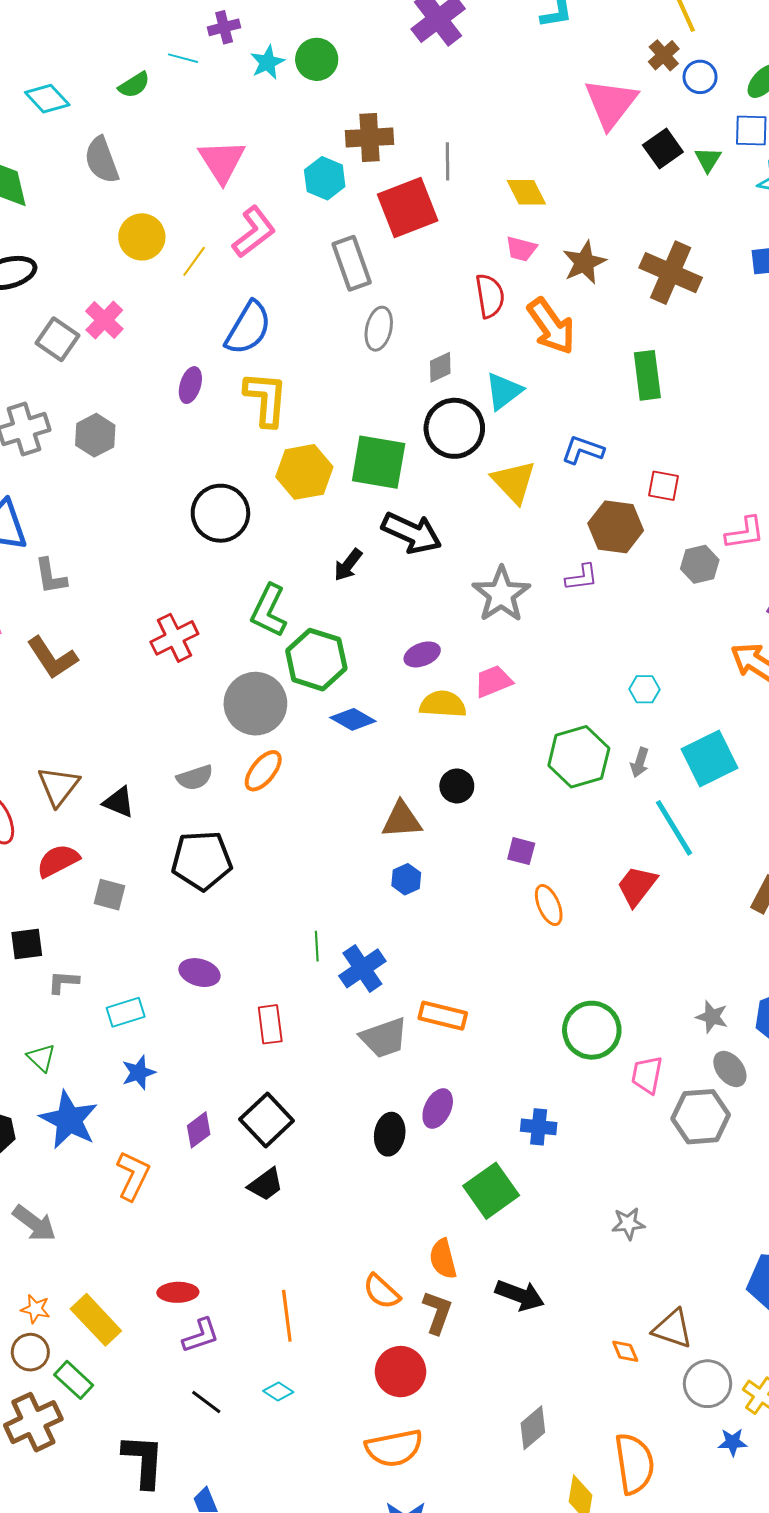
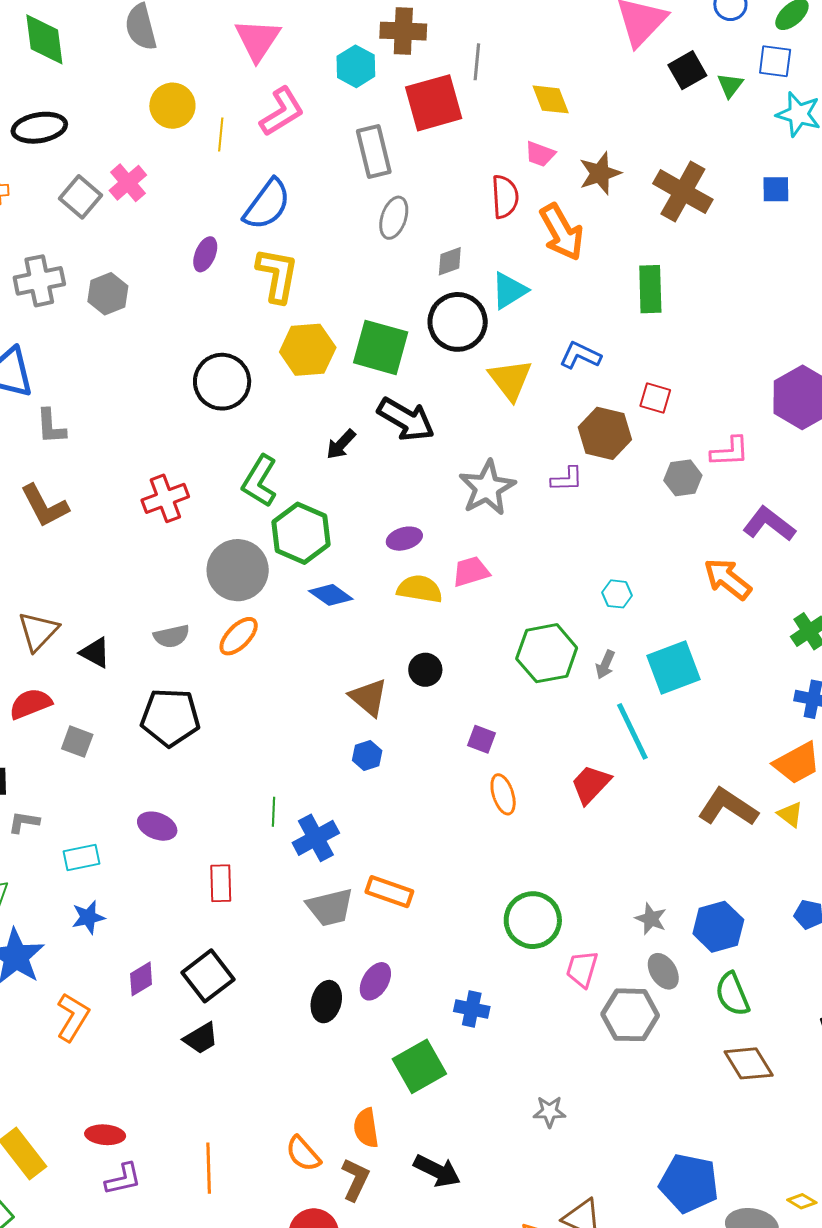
yellow line: (194, 261) -> (221, 134), turned -36
brown triangle: (402, 820) -> (369, 697), turned 39

